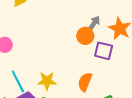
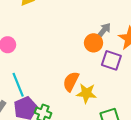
yellow star: (47, 81) -> (86, 93), moved
orange semicircle: (85, 82) -> (71, 81), moved

